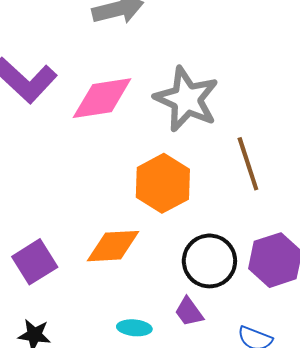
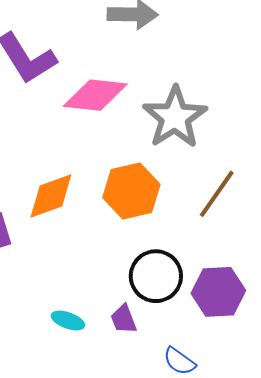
brown line: (248, 164) -> (217, 194), turned 38
orange diamond: (113, 246) -> (51, 196), moved, turned -32

